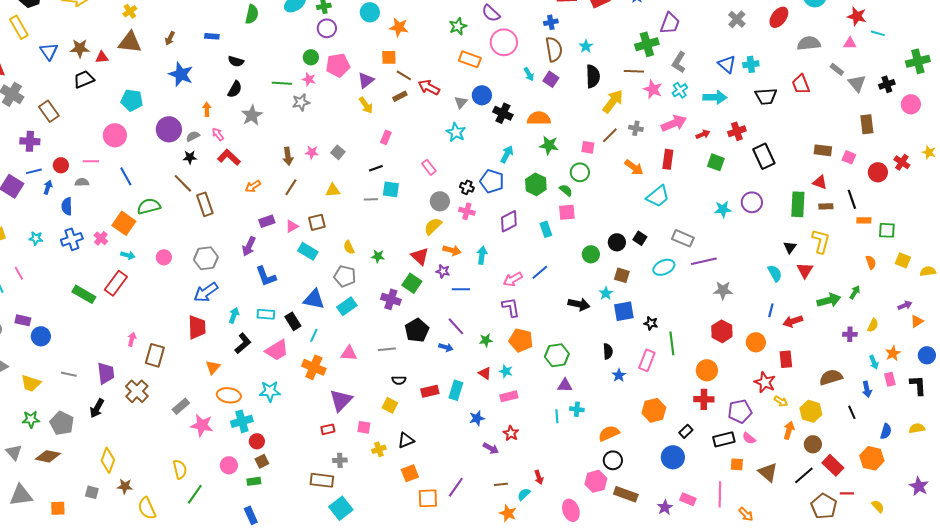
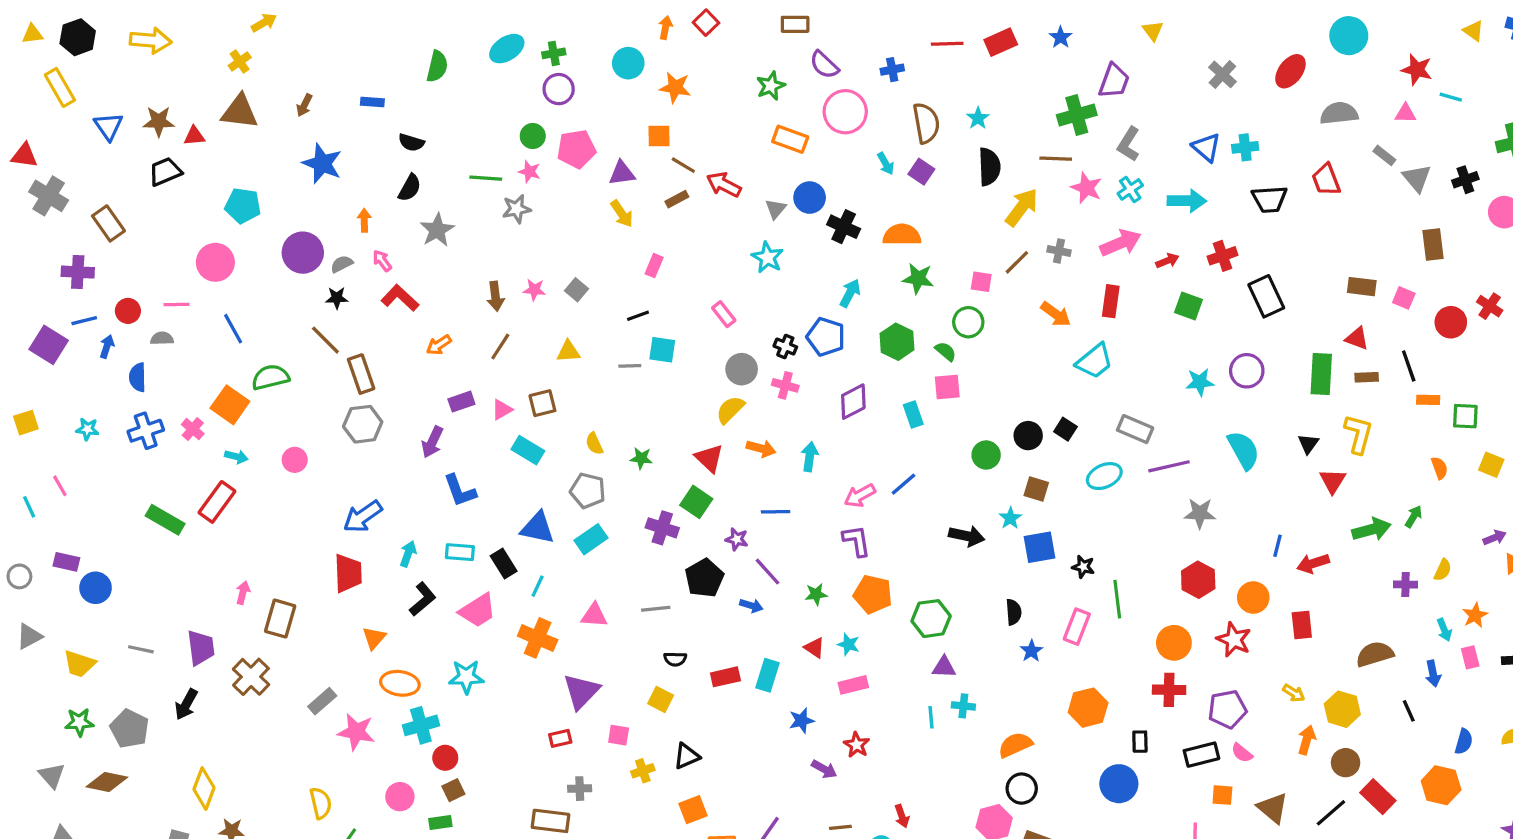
blue cross: (551, 22) -> (892, 70), moved
purple triangle: (366, 80) -> (622, 173), turned 30
gray hexagon: (206, 258) -> (363, 424), moved
purple star: (443, 271) -> (737, 539), moved
cyan semicircle: (775, 273) -> (1244, 450), moved, size x1.4
red star: (765, 382) -> (1234, 640), moved
black rectangle: (686, 431) -> (1140, 742), turned -48

